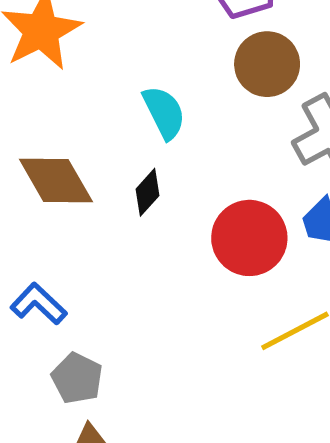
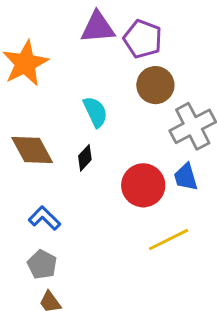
blue L-shape: (39, 304) -> (45, 218), moved

